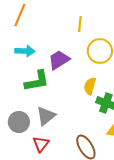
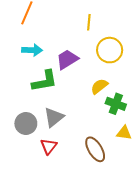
yellow semicircle: (90, 86) -> (99, 86), turned 36

